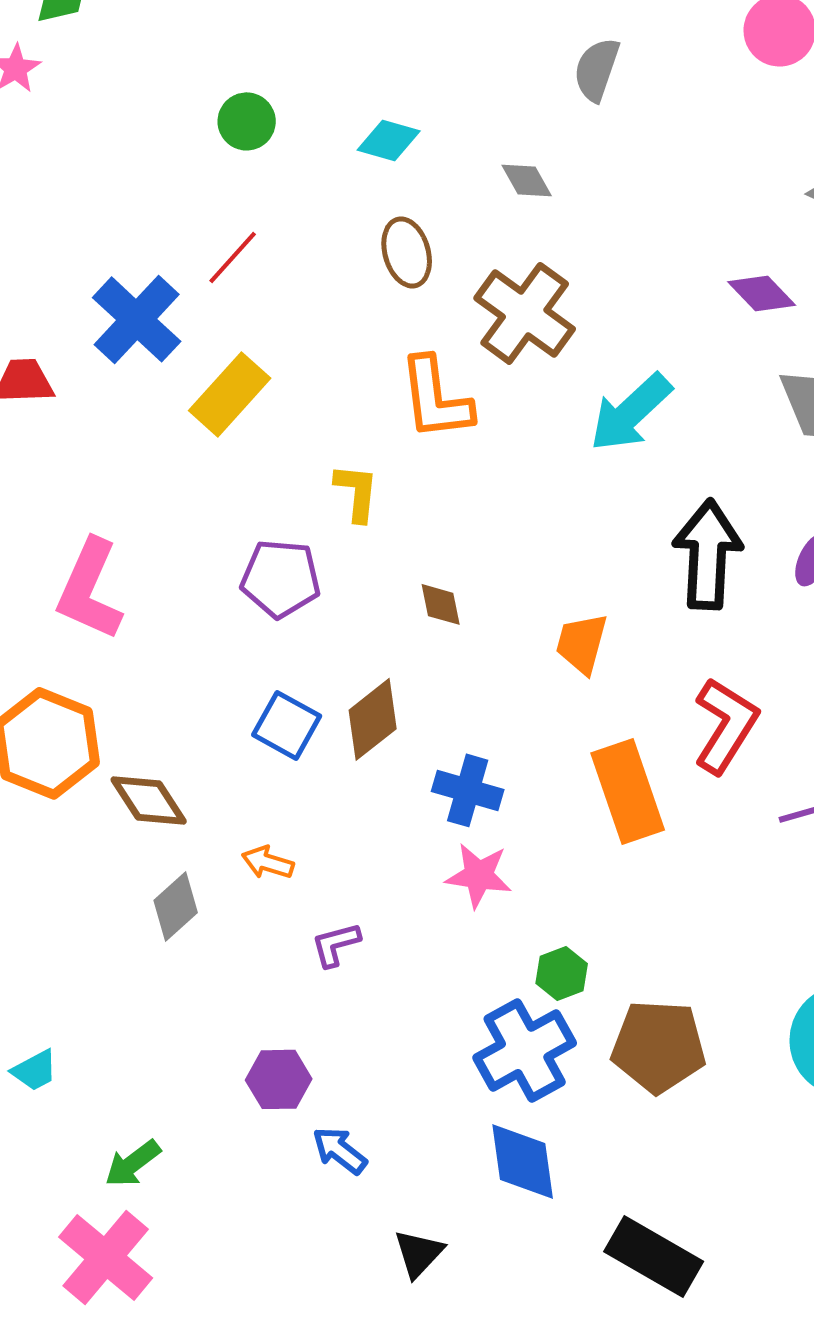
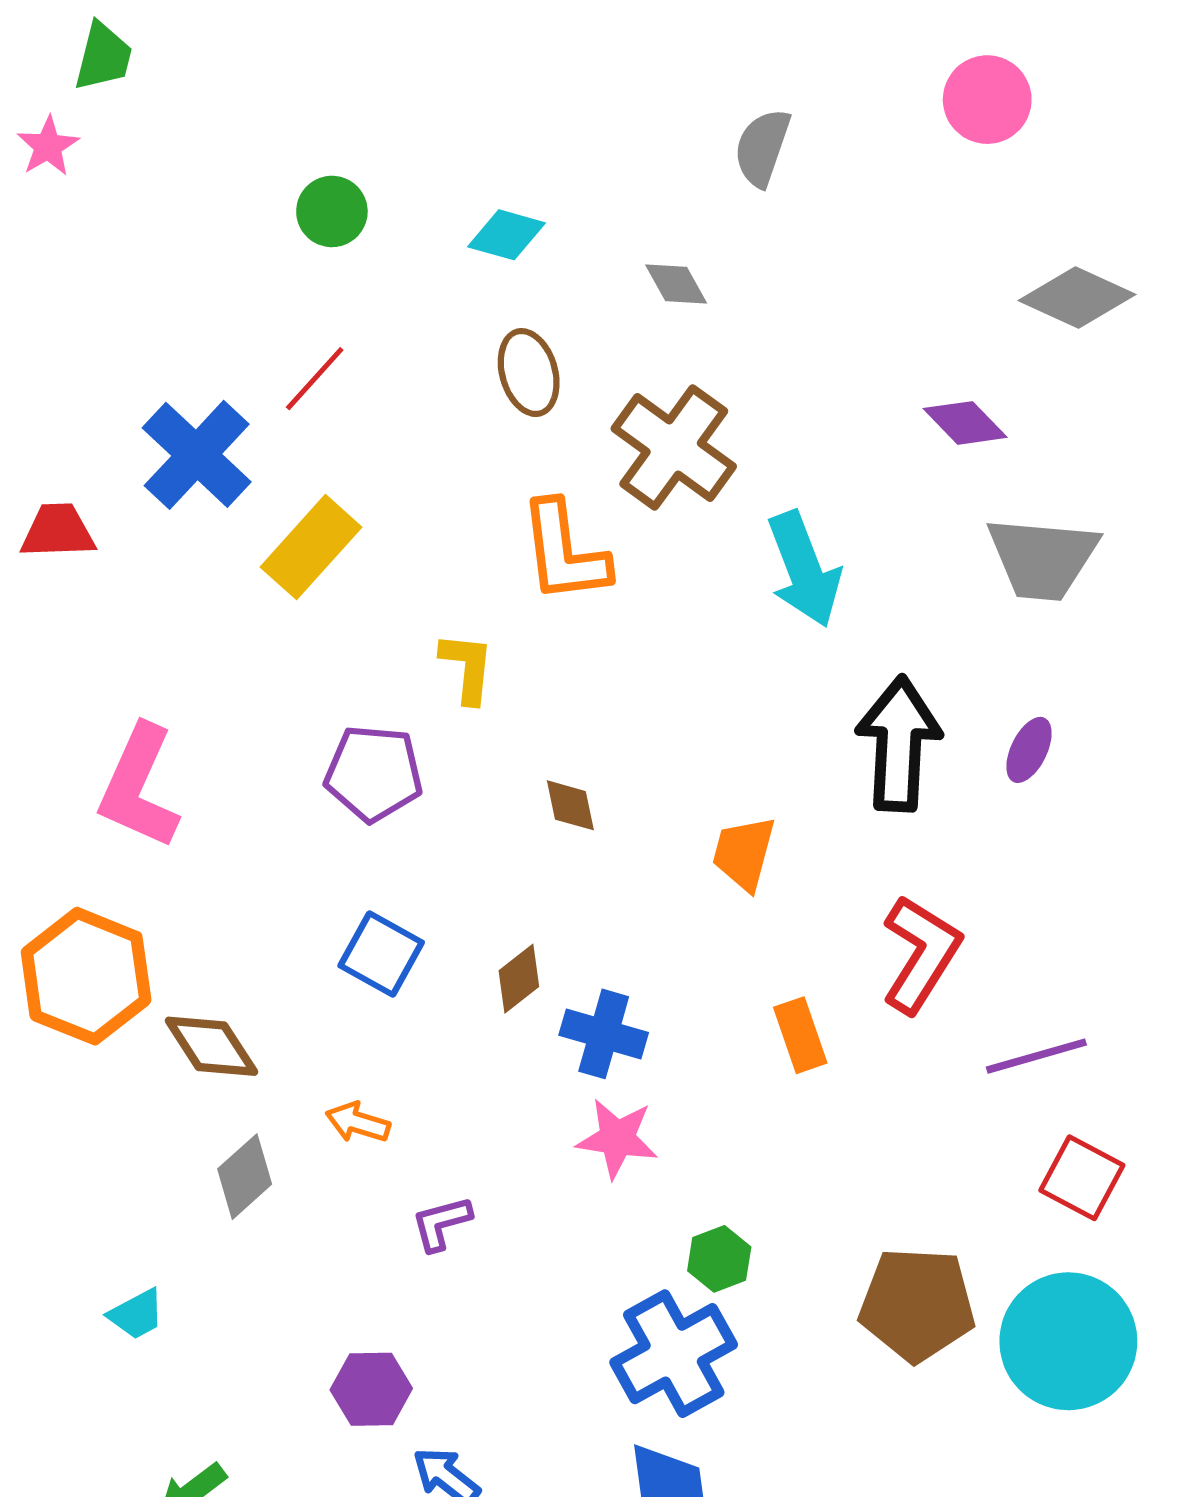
cyan arrow: (631, 412) -> (804, 569), turned -68
brown diamond: (373, 719) -> (519, 979), moved, size x0.7
orange rectangle: (628, 791) -> (800, 1035), size x0.6
brown pentagon: (659, 1046) -> (917, 1304), moved
cyan trapezoid: (35, 1070) -> (136, 1314), moved

